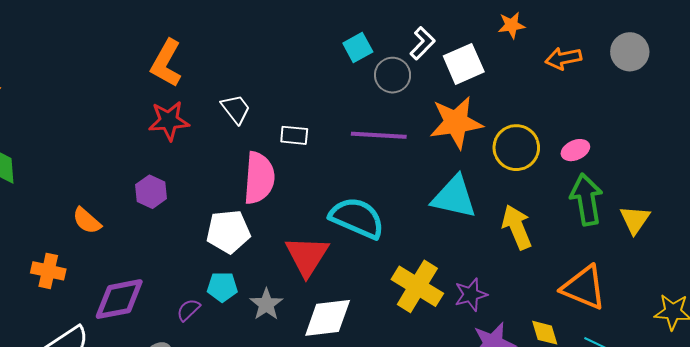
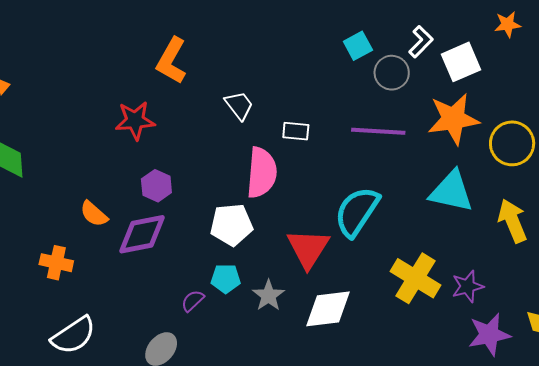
red star: (169, 121) -> (135, 120), moved
cyan semicircle: (357, 218) -> (357, 212), turned -80
purple diamond: (119, 299) -> (142, 234), moved

